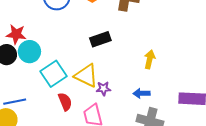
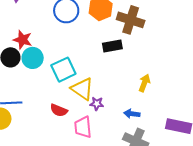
black rectangle: (100, 39) -> (112, 46), moved
cyan square: (53, 74) -> (63, 70), moved
red semicircle: (65, 102) -> (59, 110), turned 126

